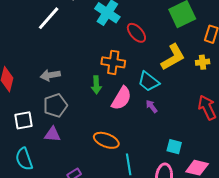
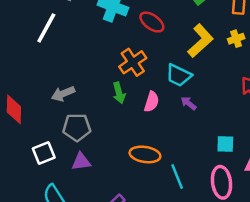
orange cross: (113, 62) -> (133, 62), turned -30
pink semicircle: (121, 98) -> (152, 102), size x0.7
gray pentagon: (55, 105) -> (77, 127), turned 30

